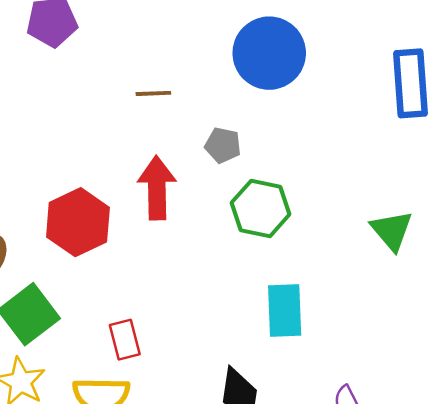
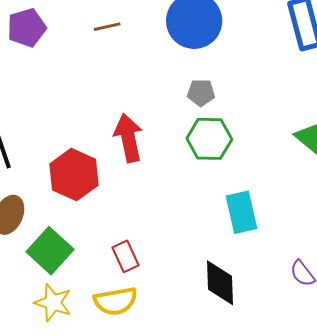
brown line: (153, 93) -> (107, 27), moved
gray pentagon: (223, 145) -> (201, 93), moved

